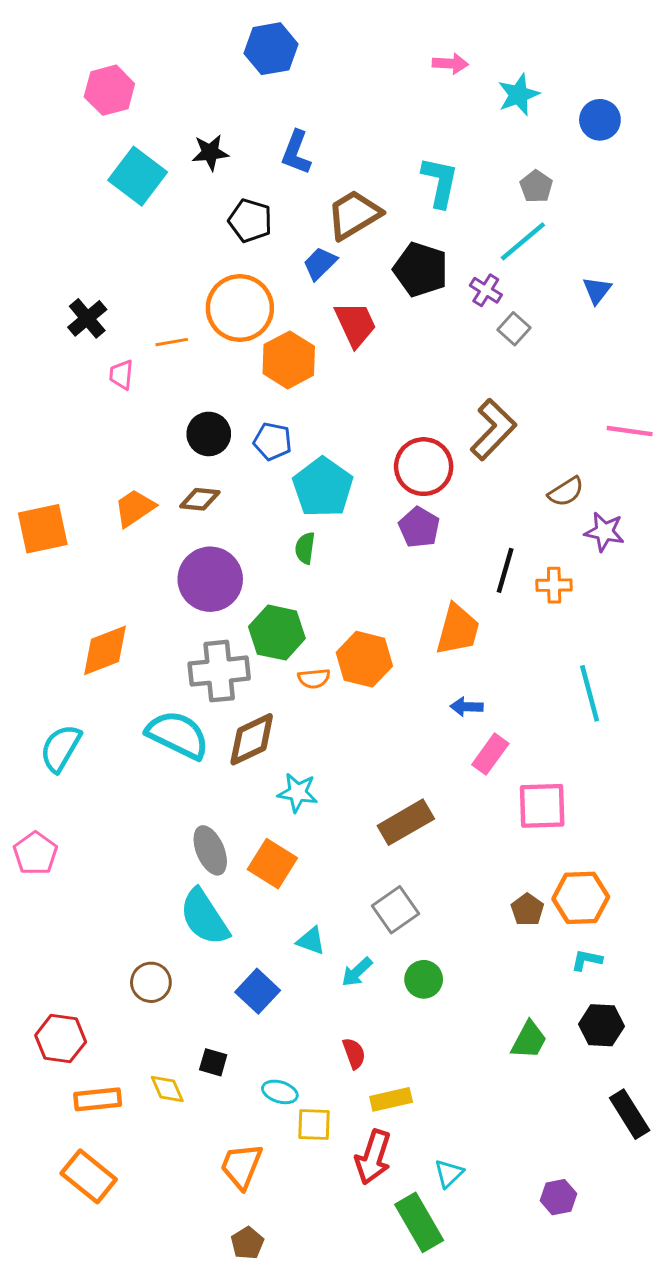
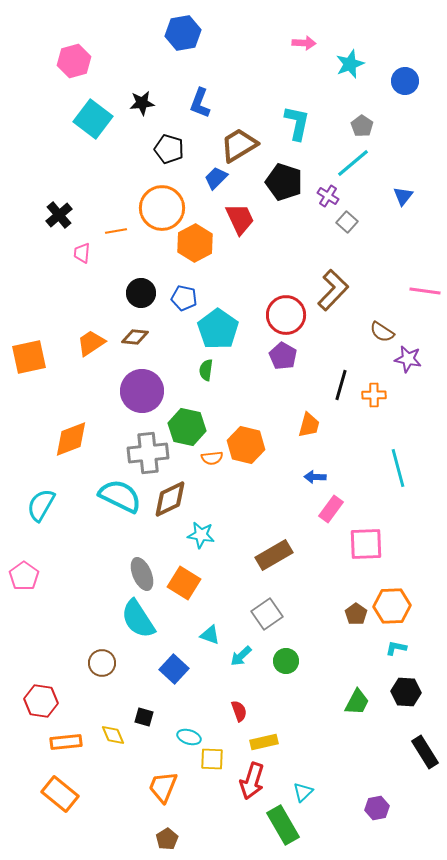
brown semicircle: (566, 492) -> (382, 332), turned 65
orange trapezoid: (458, 630) -> (309, 425), size x0.7

